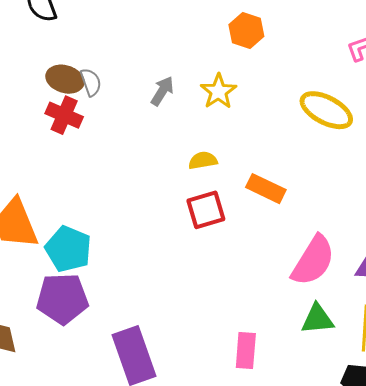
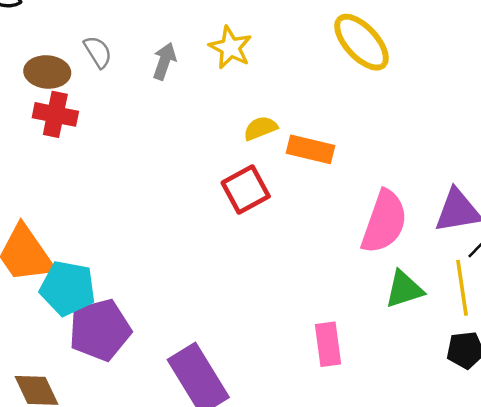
gray semicircle: (91, 82) -> (98, 52), moved
yellow ellipse: (326, 110) -> (361, 42), turned 32
yellow semicircle: (203, 160) -> (260, 128), moved
cyan pentagon: (68, 249) -> (68, 288), moved

